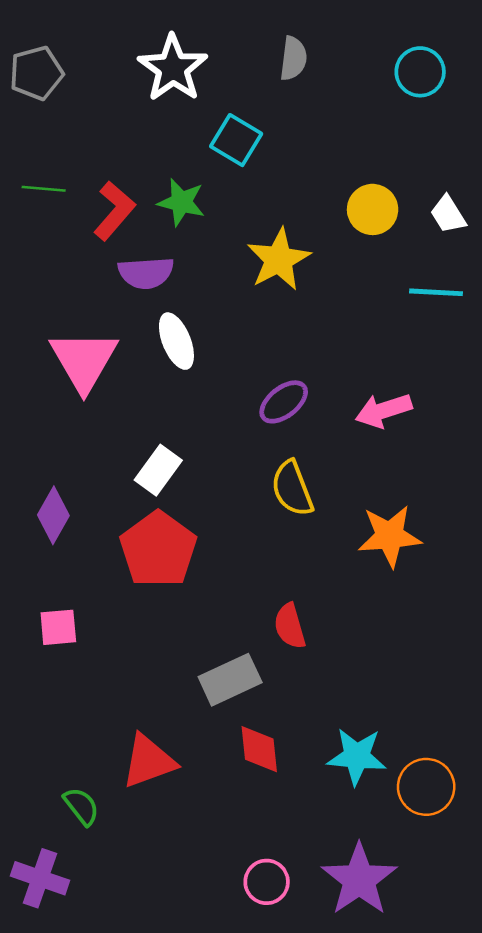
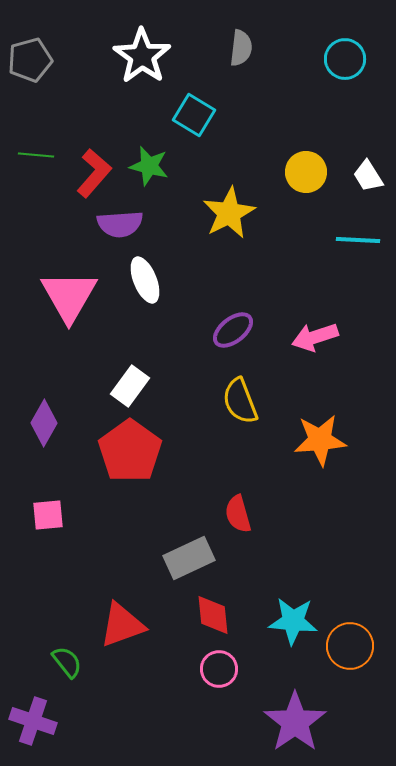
pink circle: (267, 882) -> (219, 669), moved

